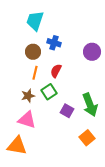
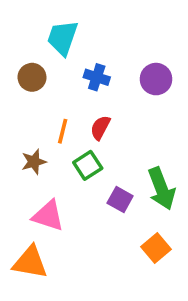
brown circle: (33, 52) -> (32, 77), moved
purple circle: (92, 52) -> (156, 79), moved
brown star: (28, 96) -> (34, 162), moved

